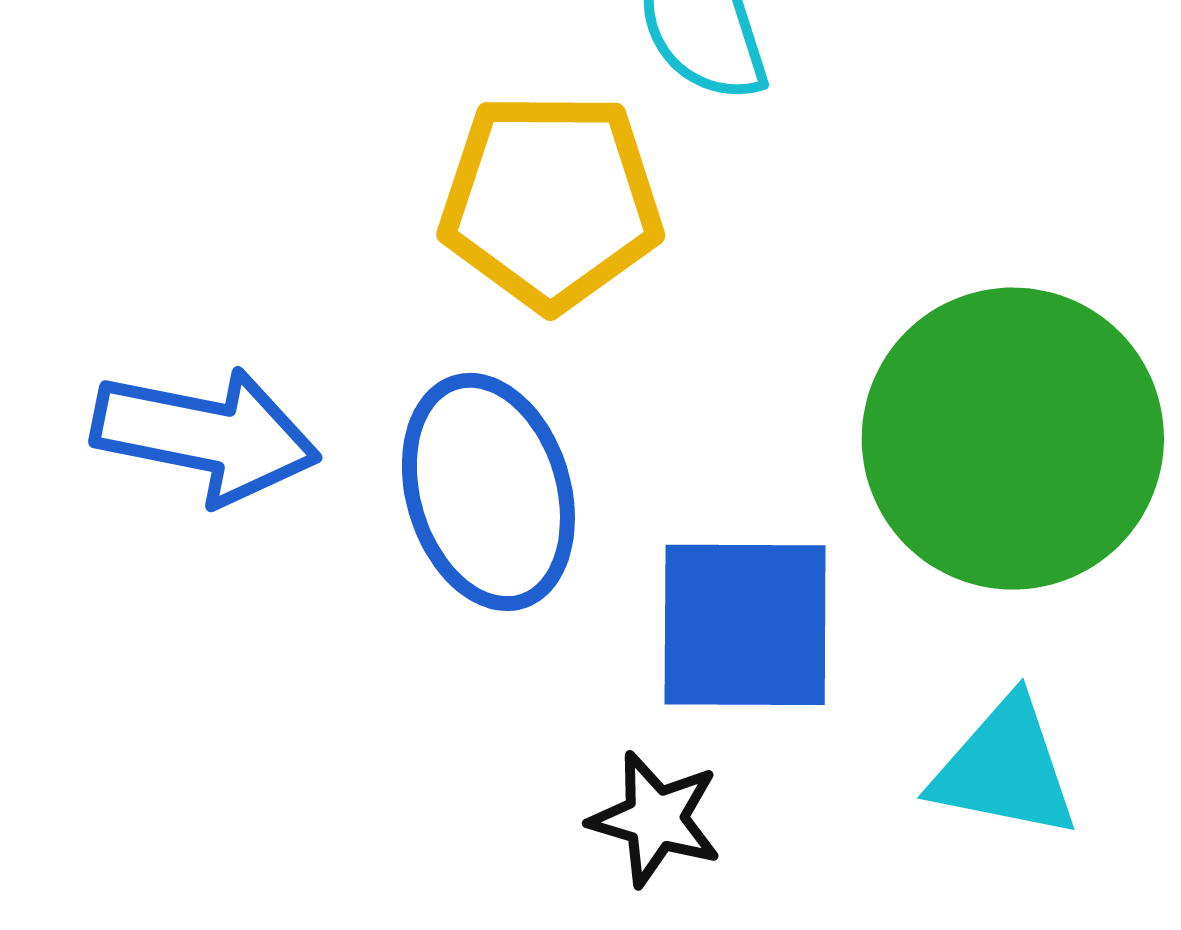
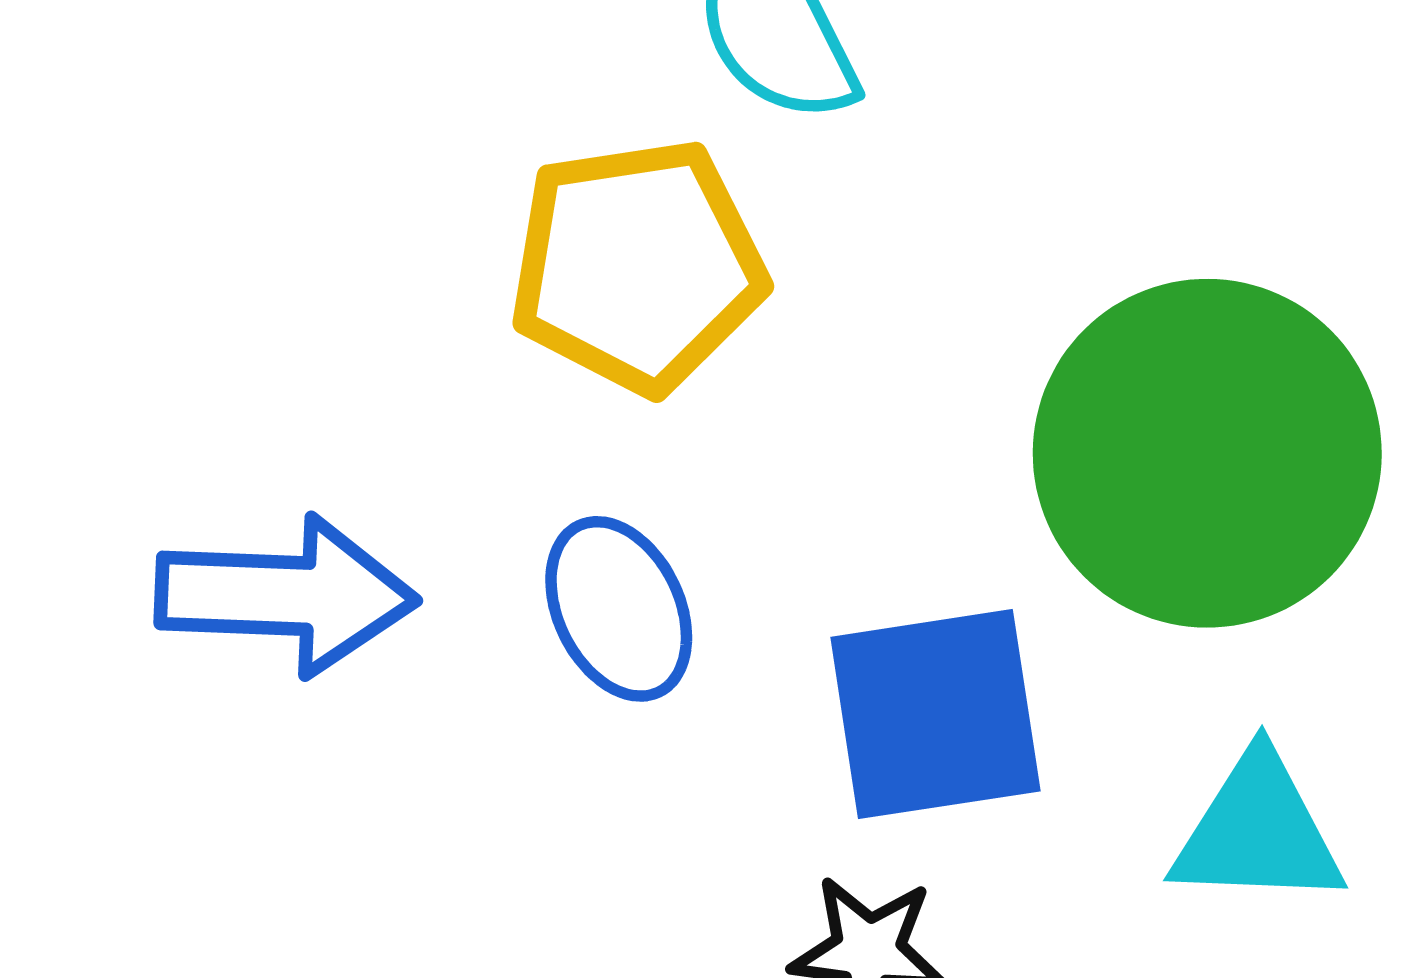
blue ellipse: (488, 492) -> (619, 609), size x0.7

